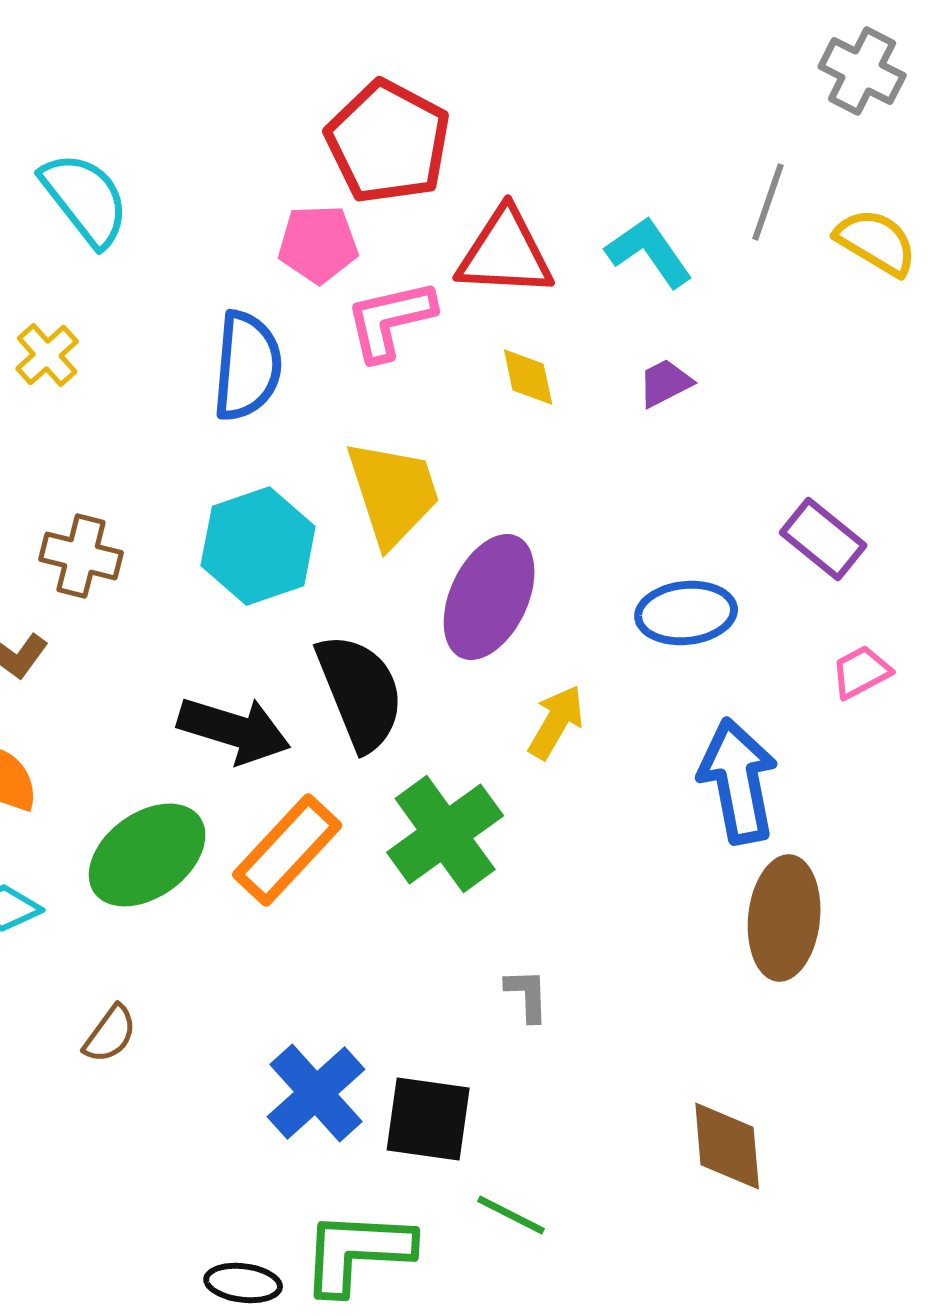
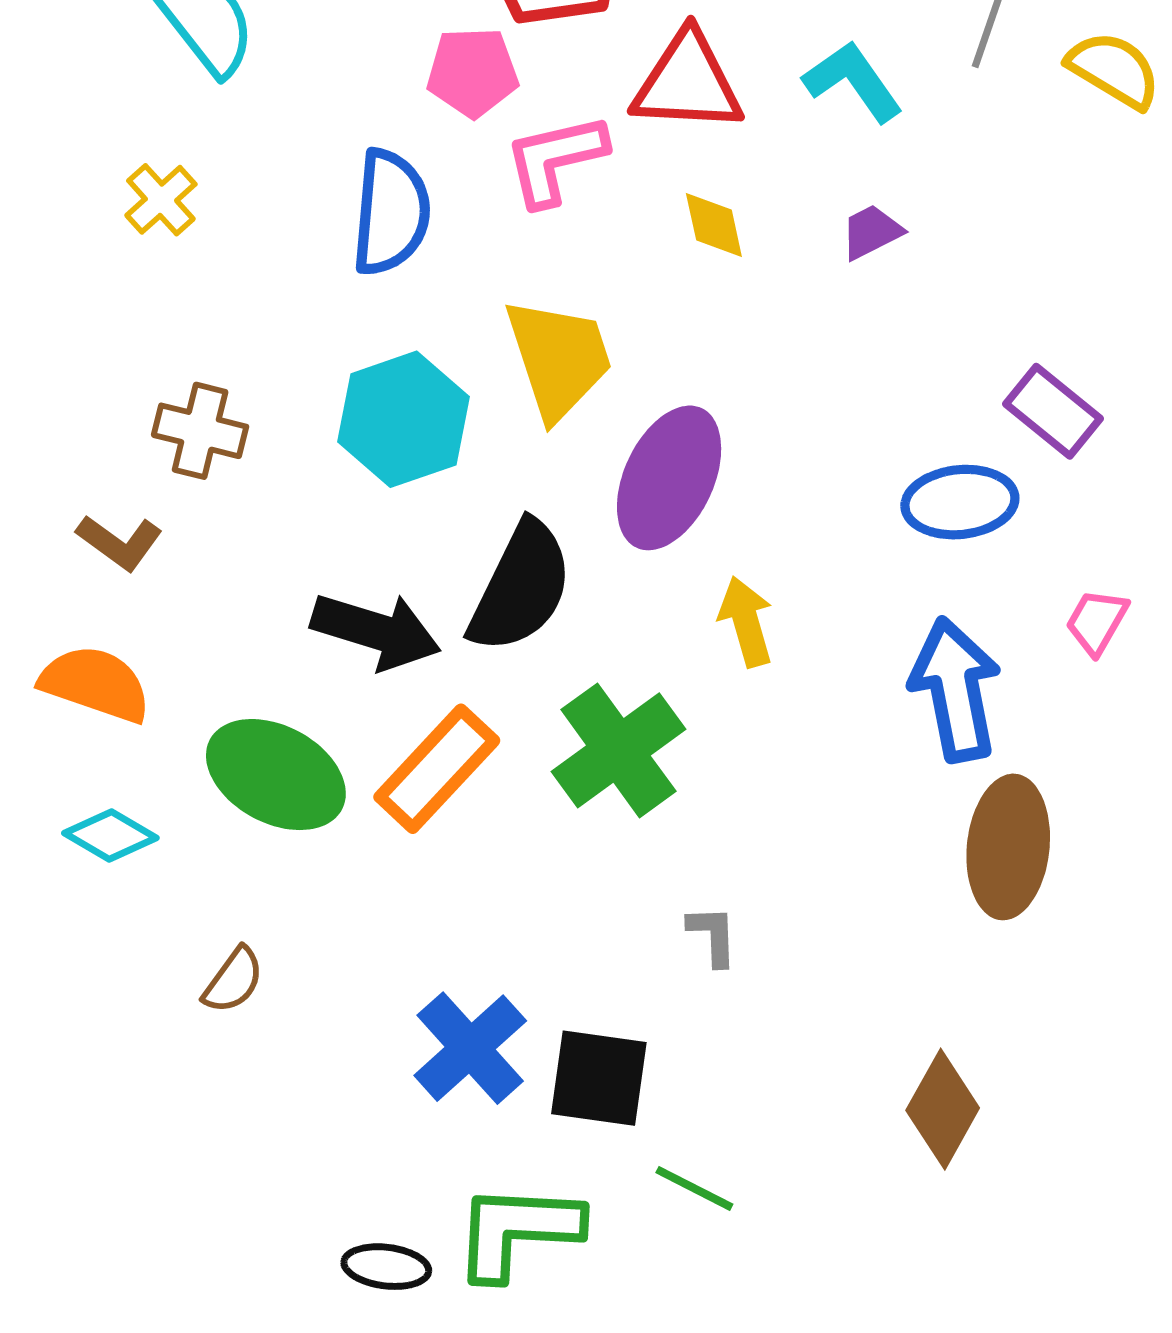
blue ellipse: (686, 613) -> (960, 502), moved
pink trapezoid: (861, 672) -> (1097, 622), moved, turned -32
black semicircle: (360, 692) -> (521, 587), turned 48
yellow arrow: (556, 722) -> (746, 622), turned -46
green ellipse: (147, 855) -> (276, 775), turned 64
brown diamond: (727, 1146) -> (943, 1109), turned 34

